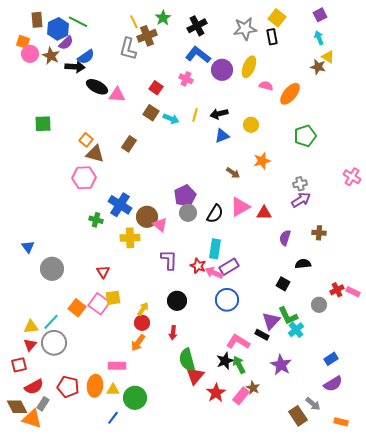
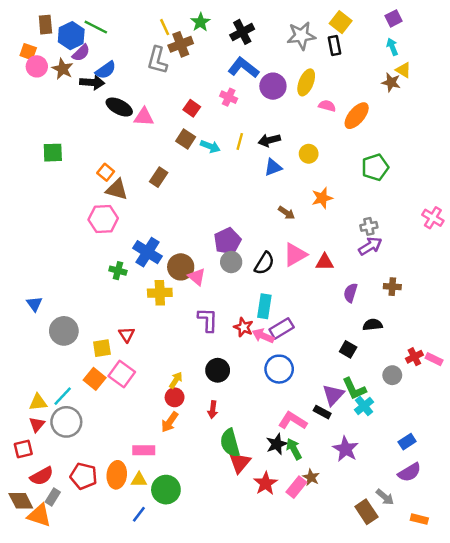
yellow square: (113, 298) -> (102, 348), moved

